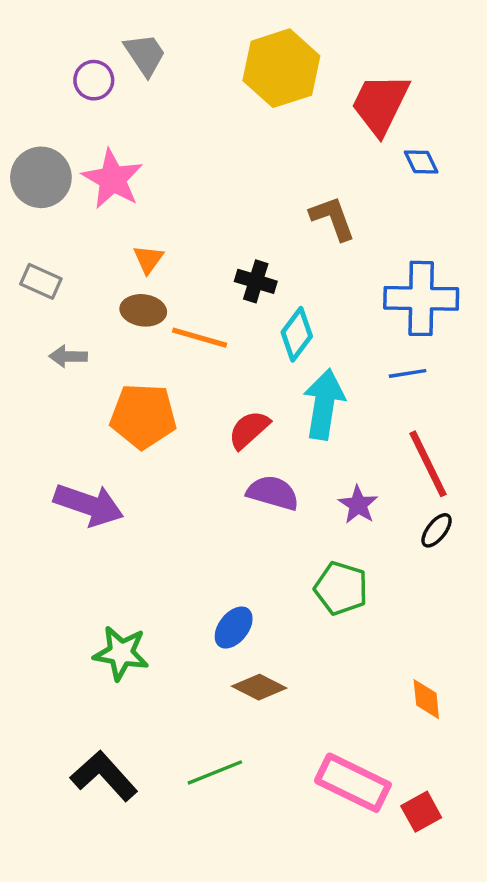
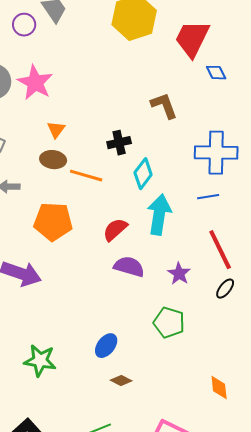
black cross: (256, 281) -> (119, 143), turned -30
brown diamond: (259, 687) -> (121, 381), size x0.7

